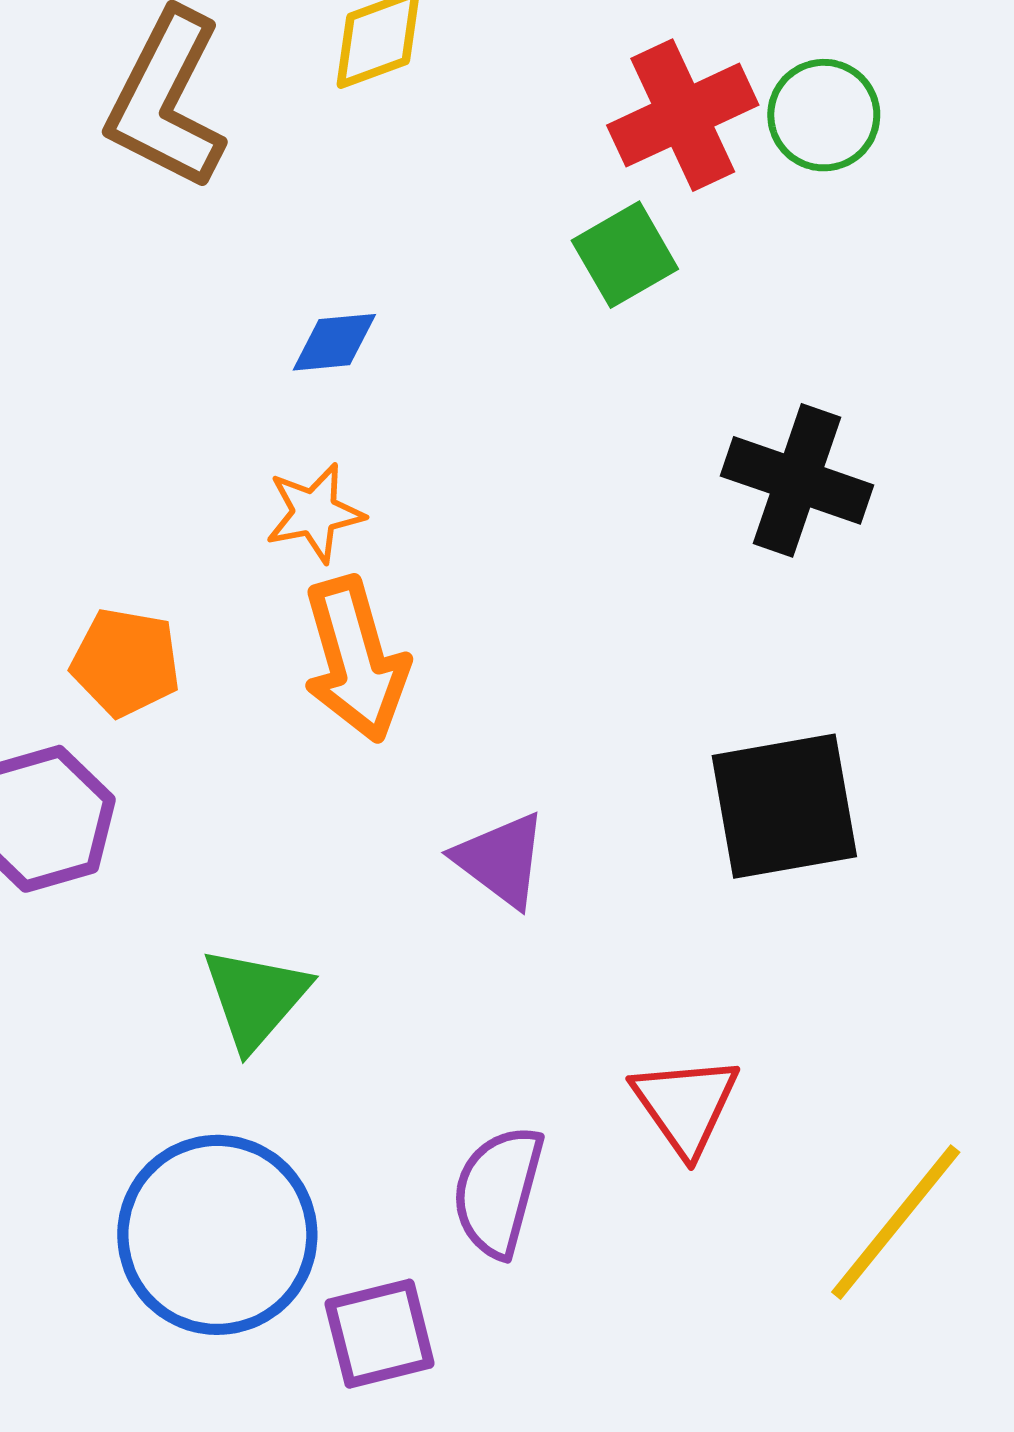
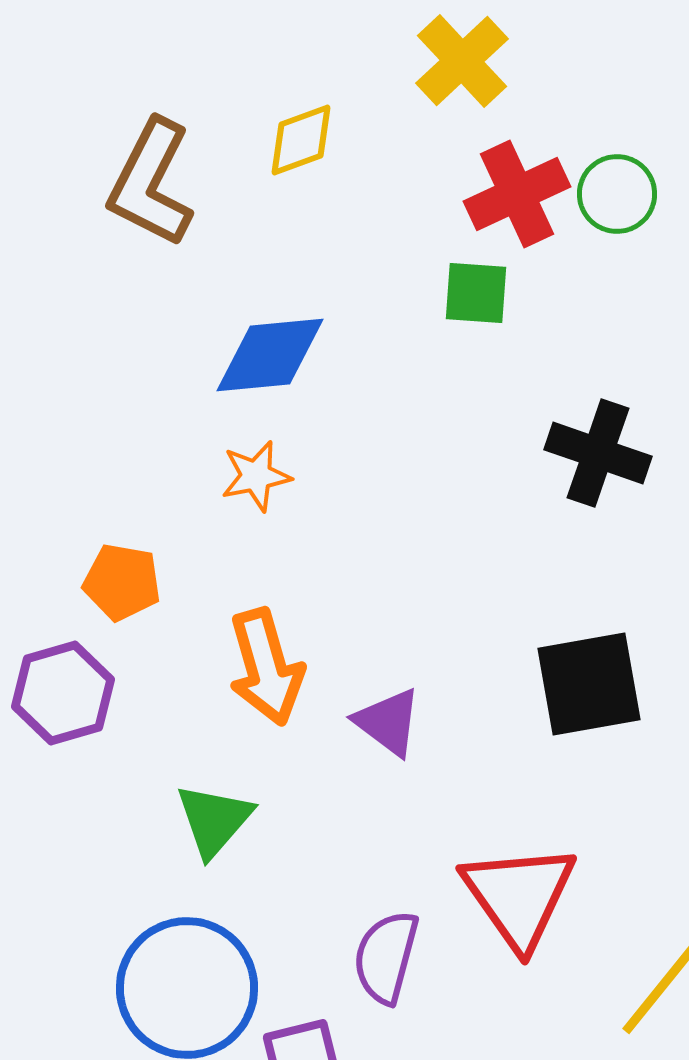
green square: (625, 255) -> (476, 293), turned 34
blue diamond: (334, 342) -> (270, 355), size x1.8
orange arrow: (356, 659) -> (266, 667), moved
red triangle: (686, 1105) -> (519, 896), size x1.5

